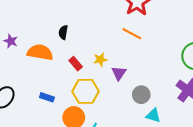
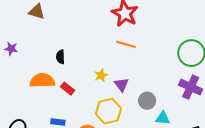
purple star: (11, 41) -> (11, 49), moved
red rectangle: (76, 64) -> (68, 89), moved
yellow hexagon: (86, 91) -> (108, 111), moved

